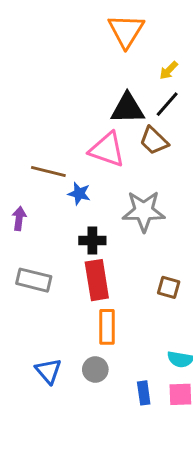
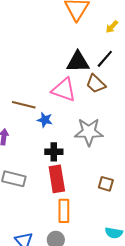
yellow arrow: (169, 70) -> (112, 27), moved

